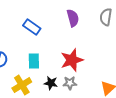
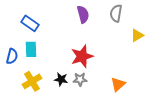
blue rectangle: (32, 27) -> (30, 23), moved
cyan rectangle: (34, 61) -> (31, 49), moved

